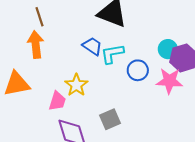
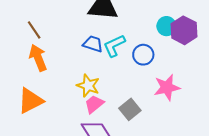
pink star: (169, 81) -> (167, 87), moved
pink trapezoid: (57, 101) -> (94, 104), moved, turned -130

